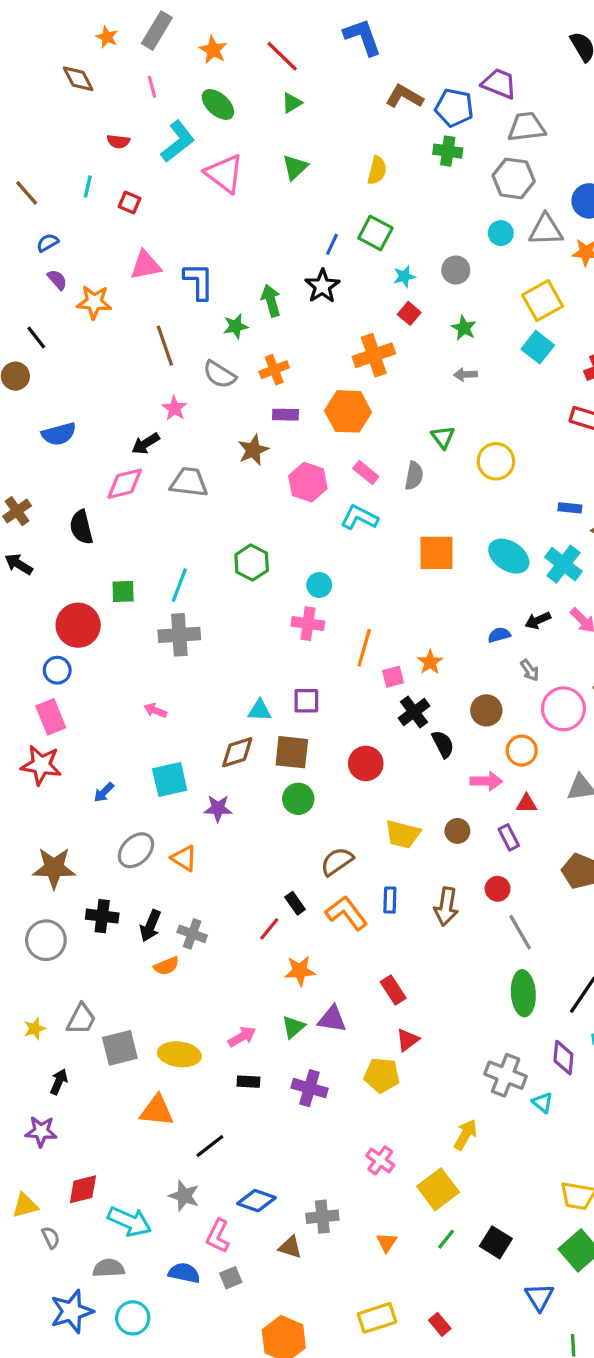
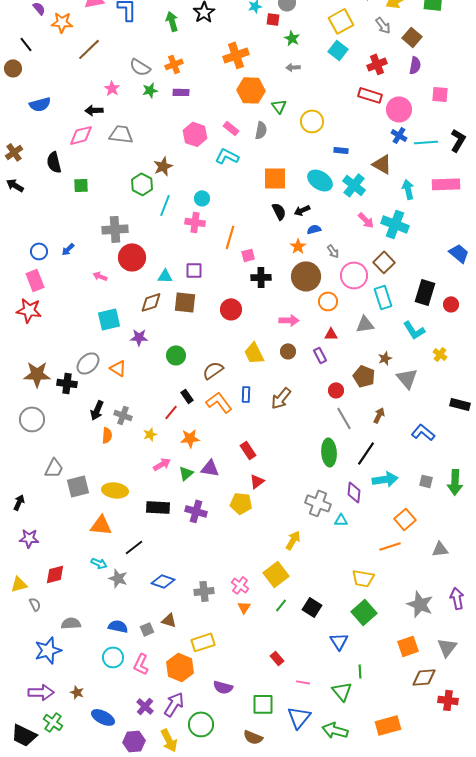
red square: (409, 313) -> (273, 19), moved, turned -32
green star: (236, 326) -> (150, 90), moved
brown line: (165, 346) -> (89, 49), moved, turned 65
orange hexagon: (348, 411) -> (251, 90), moved
black arrow: (146, 444) -> (94, 110), turned 30
brown star: (253, 450) -> (163, 166), moved
blue rectangle: (570, 508) -> (341, 150), moved
green hexagon: (252, 563) -> (142, 184), moved
cyan line: (179, 585) -> (165, 205), moved
green square: (123, 591) -> (81, 185), moved
black arrow: (538, 620) -> (302, 210), moved
red circle: (78, 625) -> (132, 257), moved
orange star: (430, 662) -> (298, 246), moved
brown circle: (486, 710) -> (306, 276), size x1.5
black cross: (414, 712) -> (261, 277), turned 36
black semicircle: (443, 744) -> (279, 211), moved
pink arrow: (486, 781) -> (289, 320), moved
blue arrow: (104, 792) -> (68, 249), moved
green circle: (298, 799) -> (176, 355), moved
yellow trapezoid: (403, 834) -> (254, 353), turned 50
red circle: (498, 889) -> (336, 390), moved
brown arrow: (446, 906) -> (281, 398), turned 30
black cross: (102, 916) -> (67, 383), moved
gray line: (520, 932) -> (344, 418), moved
orange semicircle: (166, 966) -> (107, 435), turned -63
yellow star: (35, 1029) -> (150, 434), moved
pink arrow: (242, 1037) -> (162, 464), moved
black arrow: (59, 1082) -> (19, 502), moved
black rectangle: (248, 1082) -> (158, 507), size x1.6
cyan triangle: (543, 1103) -> (341, 520), turned -40
pink cross: (380, 1160) -> (240, 585), moved
cyan arrow: (130, 1221) -> (99, 563), moved, size x0.6
pink L-shape: (218, 1236) -> (141, 664), moved
brown triangle: (290, 1247) -> (169, 620), moved
cyan circle: (133, 1318) -> (113, 657), moved
yellow rectangle: (377, 1318) -> (203, 642), moved

